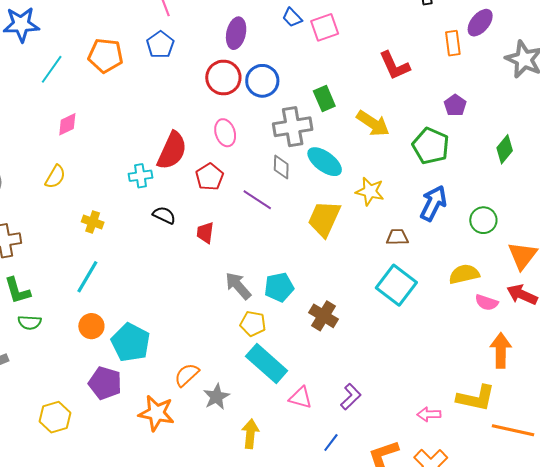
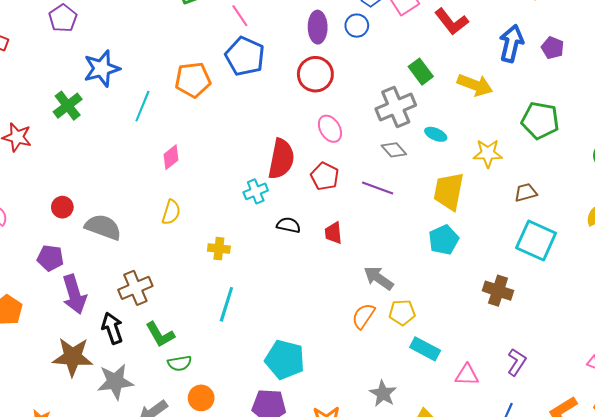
blue pentagon: (160, 45) -> (245, 56), size x1.4
red L-shape: (394, 66) -> (452, 22), moved
blue circle: (262, 81) -> (357, 26), moved, size x0.7
green pentagon: (431, 146) -> (540, 120), moved
cyan ellipse: (325, 162) -> (436, 134), size x0.6
gray diamond: (281, 167) -> (394, 150), turned -30
blue arrow: (433, 203) -> (511, 43), moved
cyan pentagon: (279, 287) -> (444, 240), moved
brown cross: (323, 316) -> (498, 291), moved
orange circle: (91, 326) -> (201, 398), moved
cyan rectangle: (267, 364) -> (425, 349), size x0.7
orange semicircle: (187, 375) -> (363, 316), moved

